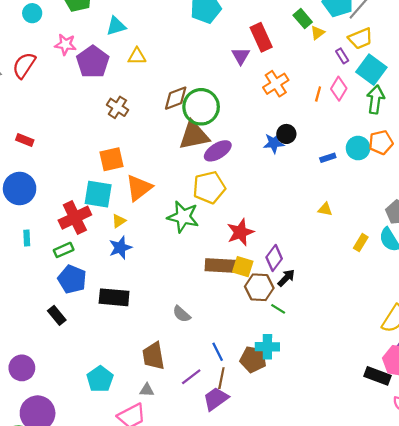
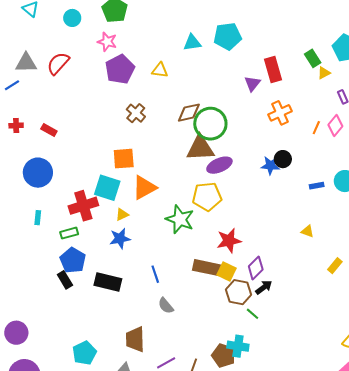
cyan triangle: (116, 26) -> (192, 43), moved
pink star: (65, 44) -> (107, 42), moved
black rectangle: (57, 315) -> (65, 280), moved
blue line: (218, 352) -> (155, 274), moved

